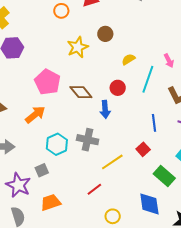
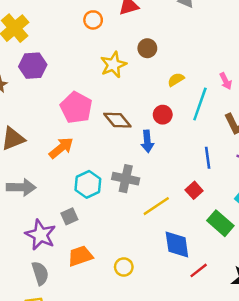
red line: (94, 189) -> (199, 270), moved
blue diamond: (149, 204) -> (177, 245), moved
yellow circle: (113, 216) -> (124, 267), moved

